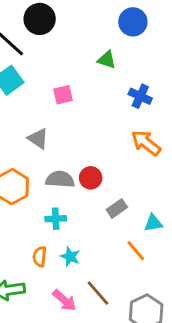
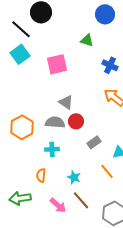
pink square: (63, 95) -> (57, 64), size x1.5
gray triangle: (38, 138) -> (66, 102), moved
cyan star: (70, 257) -> (74, 177), moved

